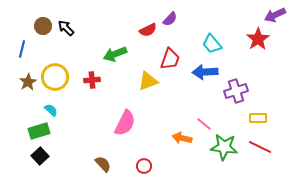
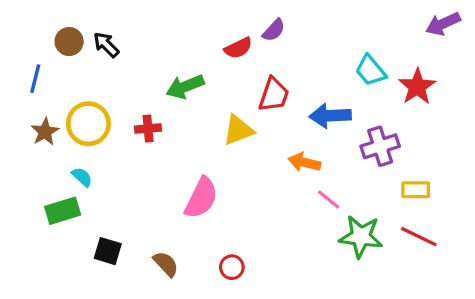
red star: (258, 39) -> (417, 87), moved
cyan trapezoid: (212, 44) -> (370, 71), moved
orange arrow: (182, 138) -> (304, 162), moved
black square: (40, 156) -> (108, 251), moved, turned -30

